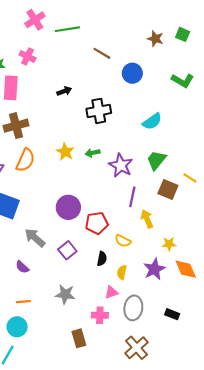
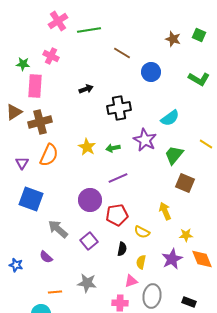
purple star: (121, 165) -> (145, 140), moved
yellow line: (190, 178) -> (206, 144), moved
purple line: (132, 197) -> (118, 178), moved, turned 54
orange line: (23, 302) -> (55, 292), moved

